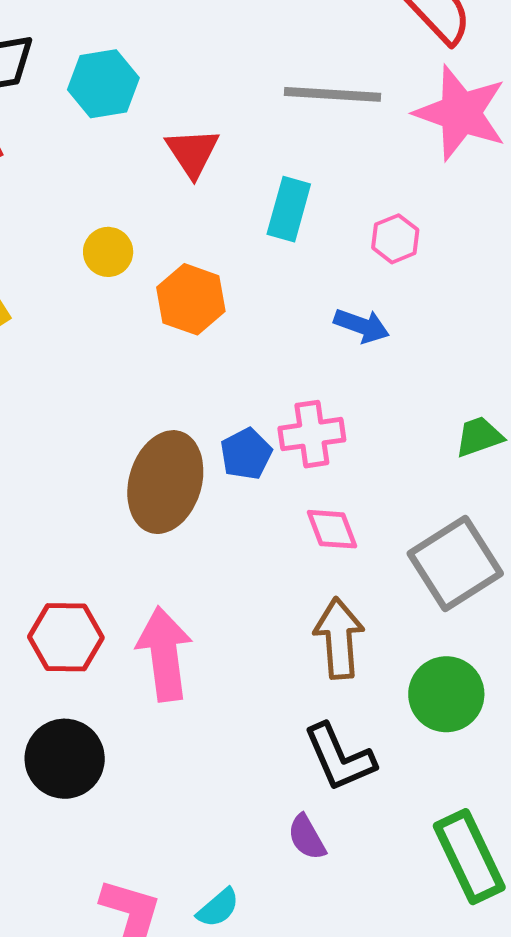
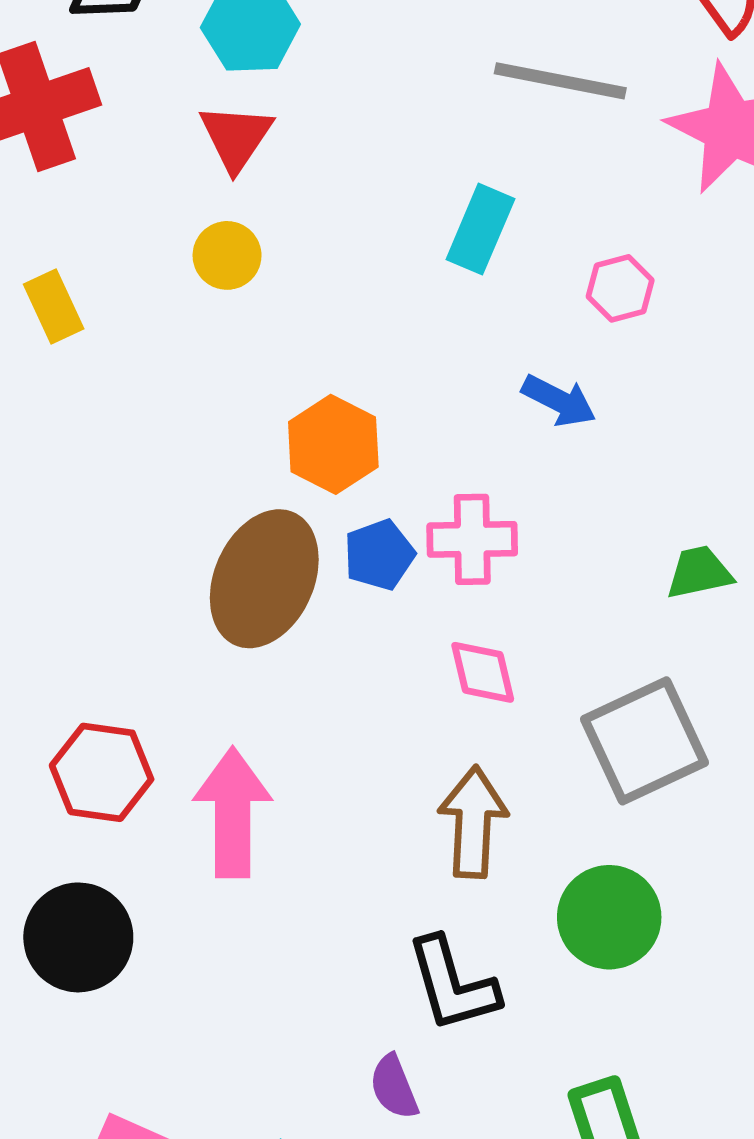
red triangle: (192, 153) -> (236, 137), moved
orange hexagon: (191, 299) -> (333, 444), moved

